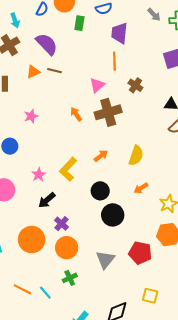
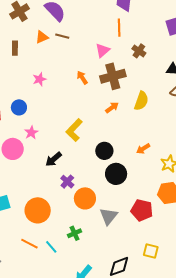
orange arrow: (101, 156) -> (112, 108), moved
yellow semicircle: (136, 156) -> (141, 101), moved
pink star: (39, 175) -> (31, 133), moved
orange circle: (32, 240) -> (38, 210), moved
orange circle: (67, 248) -> (85, 198), moved

